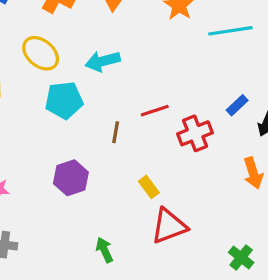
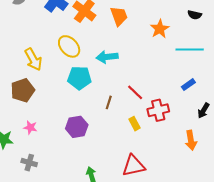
blue rectangle: (237, 105) -> (188, 85), moved
red line: (155, 111) -> (135, 92), turned 54
yellow rectangle: (149, 187) -> (134, 124), moved

